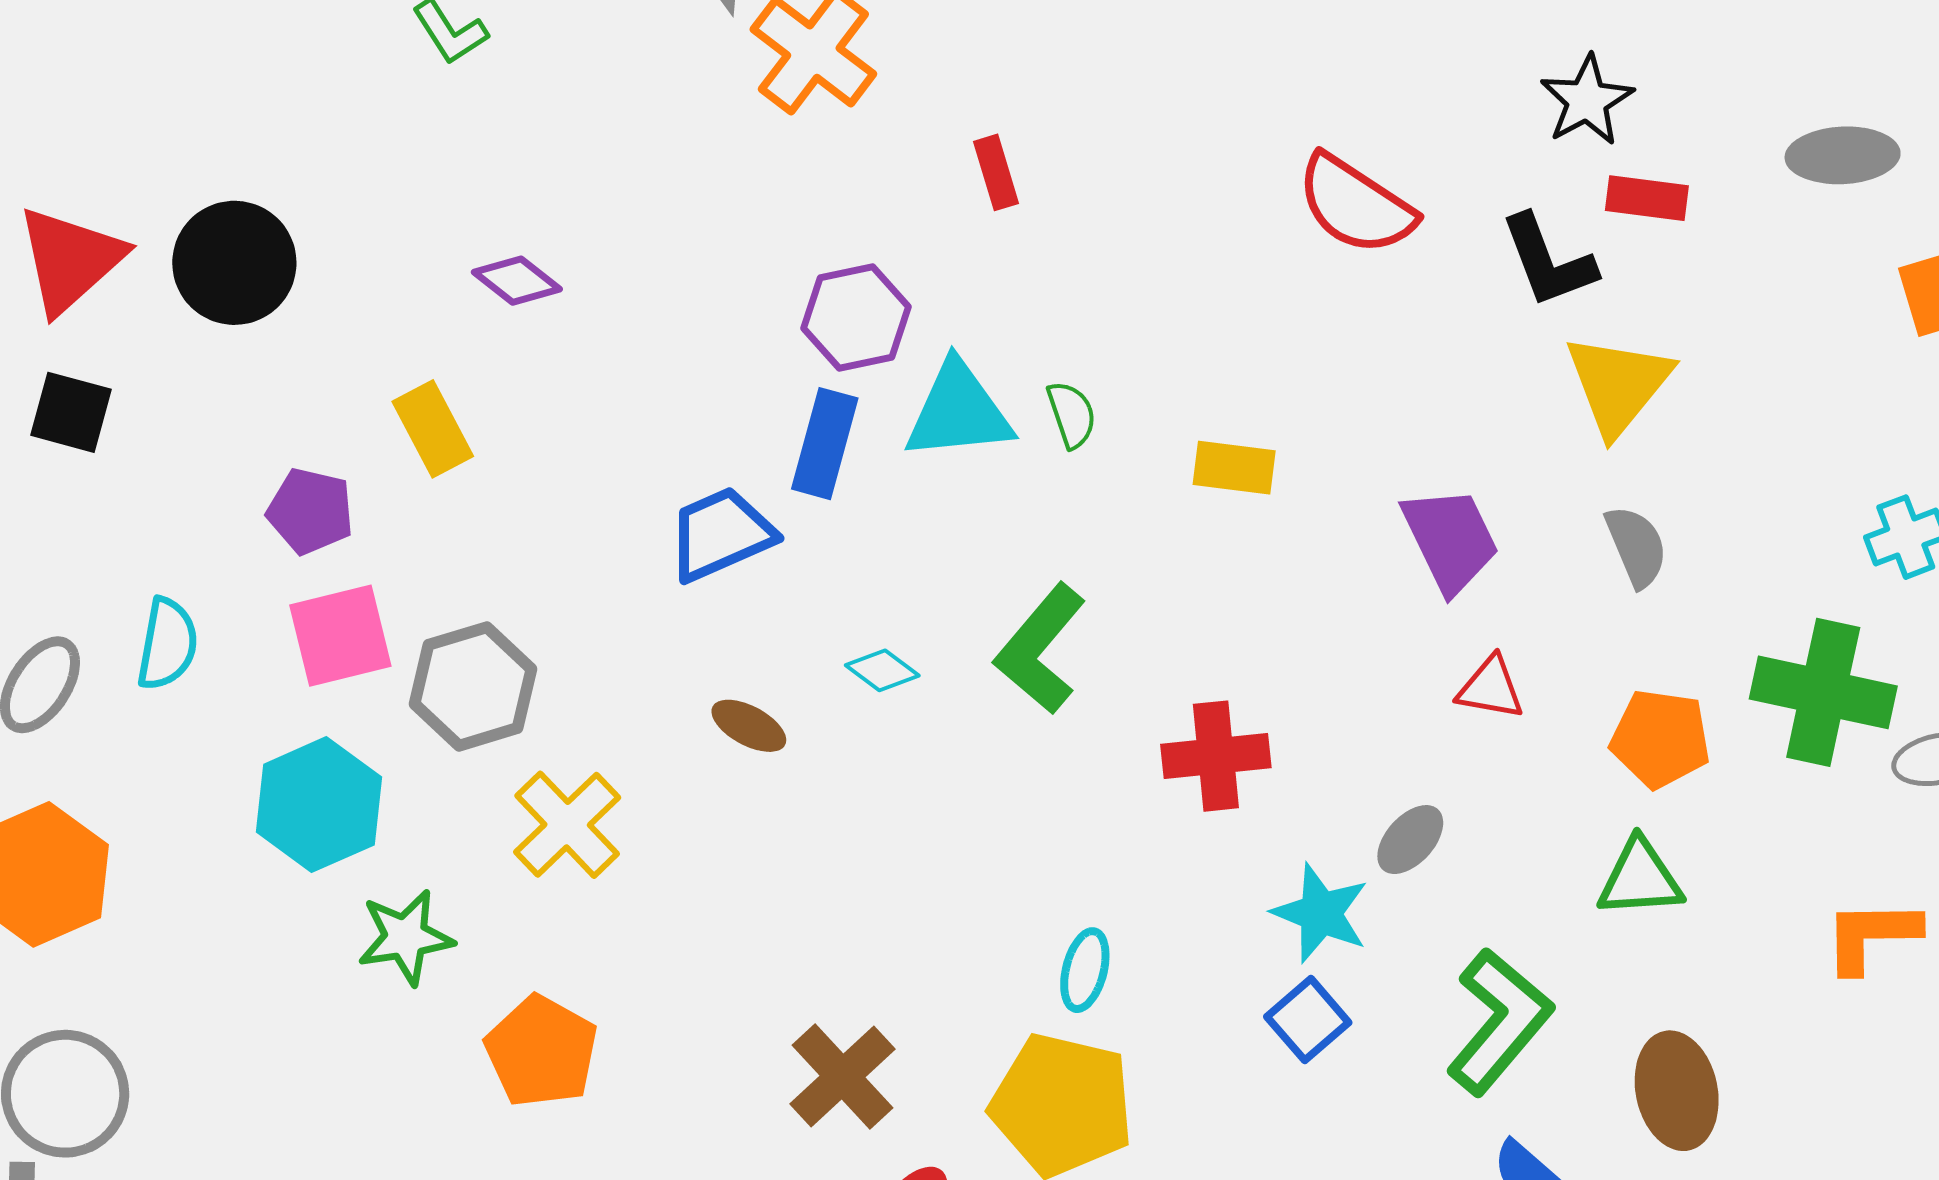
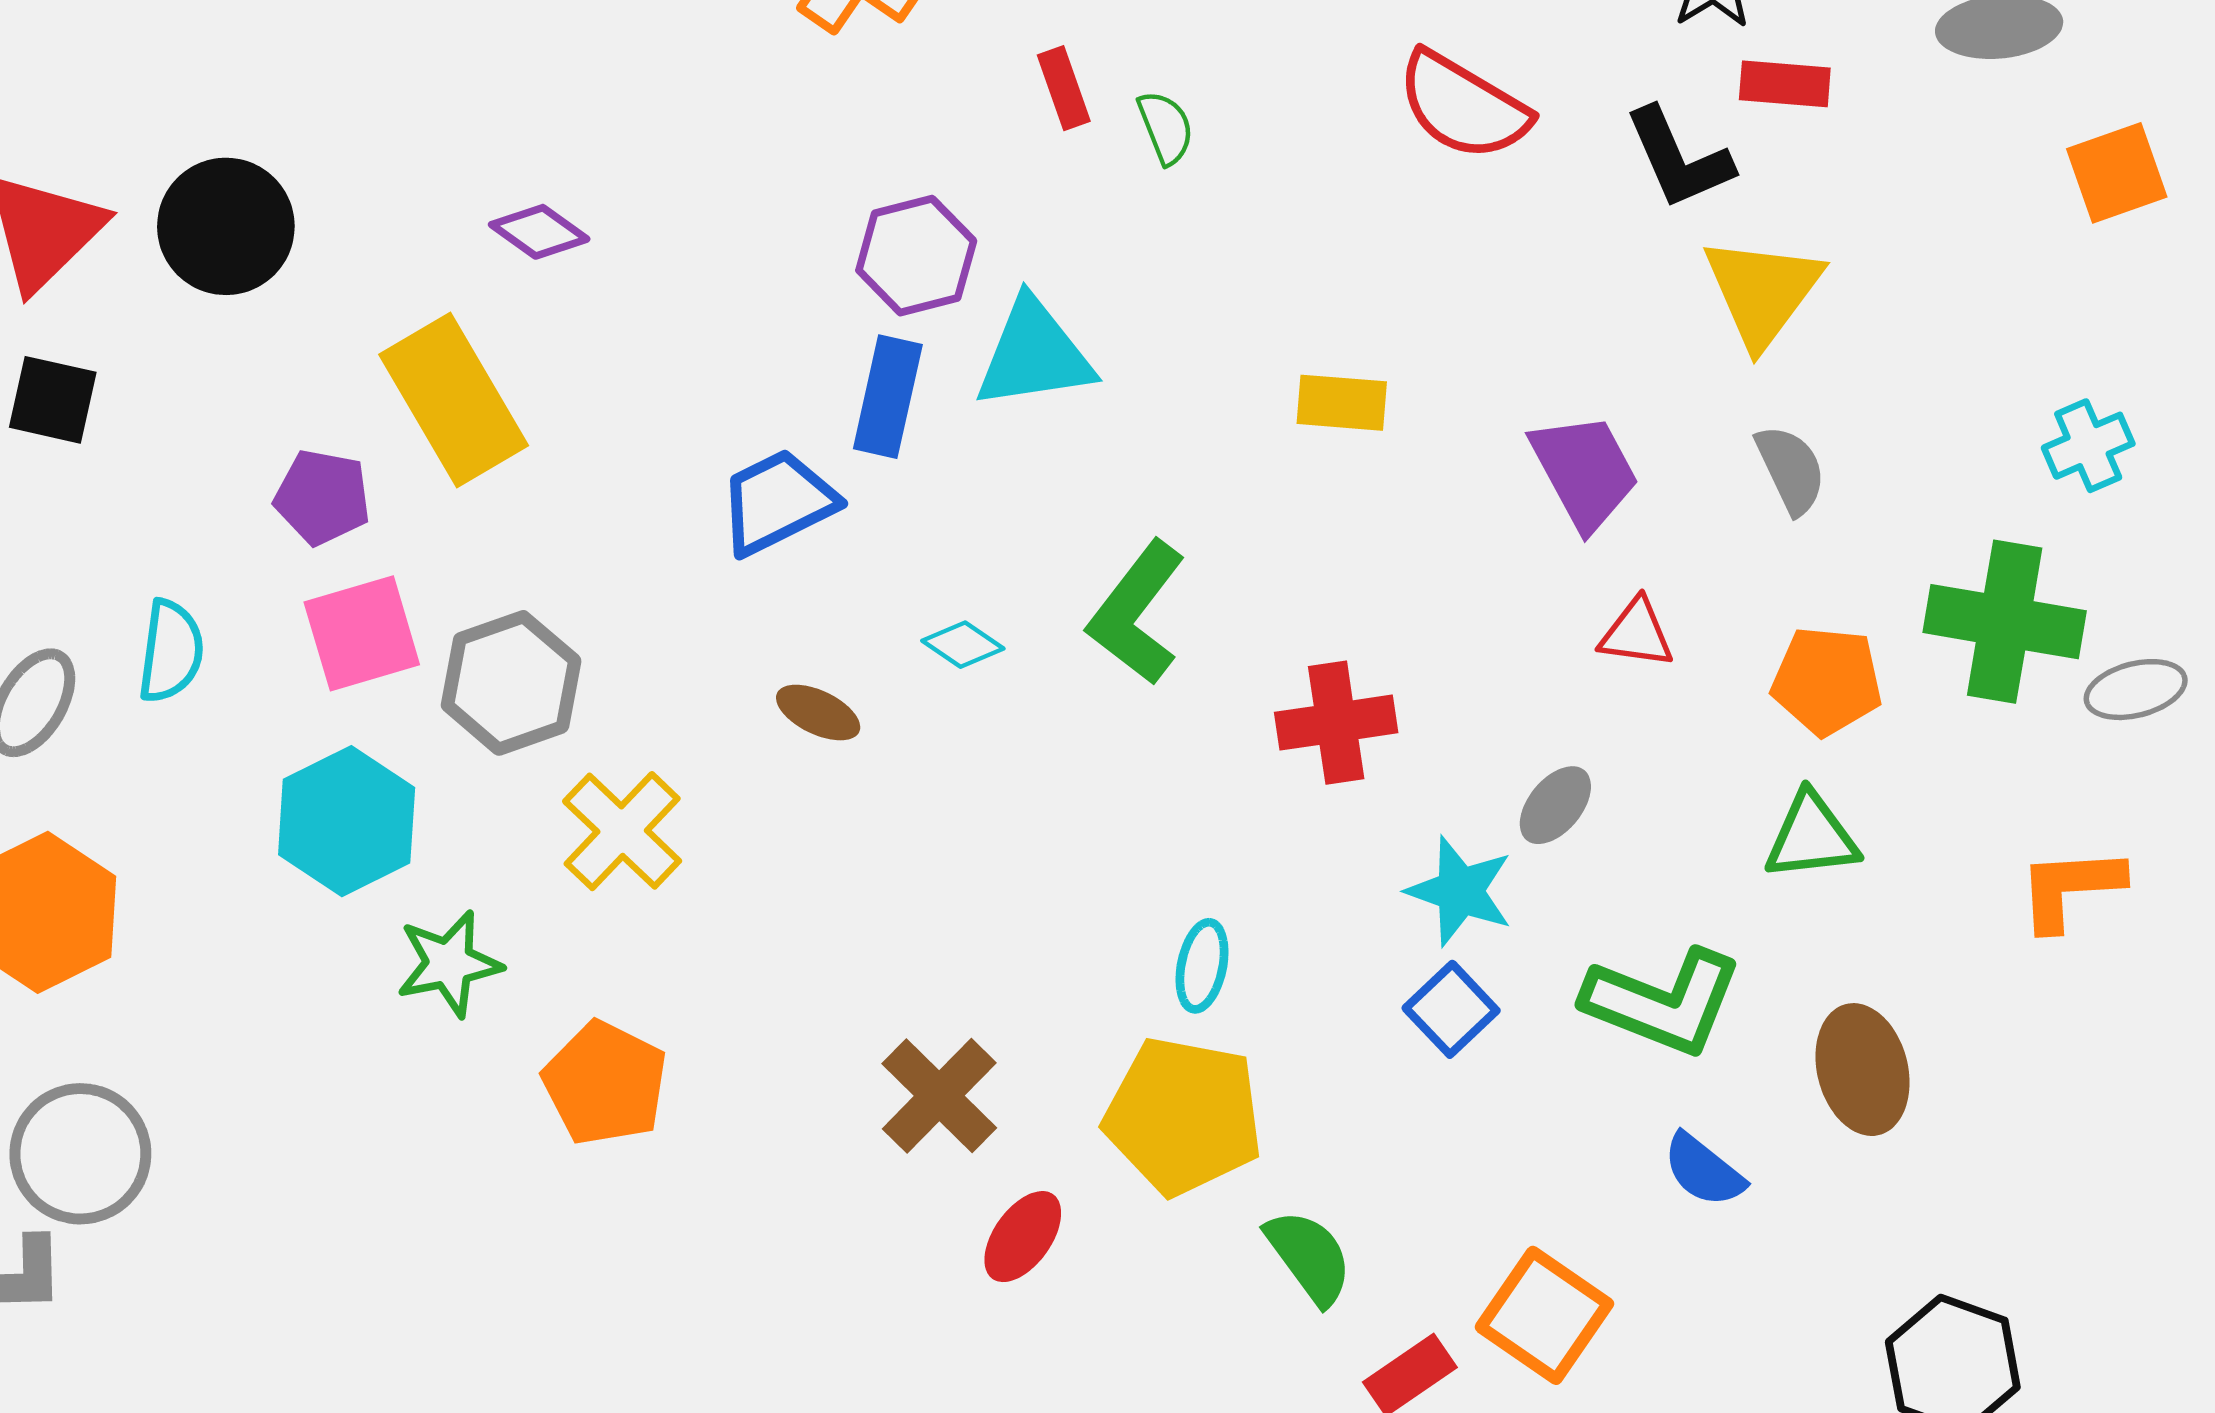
green semicircle: (1072, 415) -> (1166, 127), moved
yellow rectangle: (433, 429) -> (454, 400), size x1.6
green L-shape: (1499, 1022) -> (1663, 1002), turned 74

